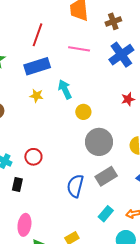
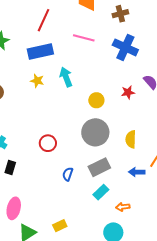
blue cross: (121, 55) -> (125, 47), turned -35
yellow circle: (83, 112) -> (96, 100), moved
red circle: (33, 157) -> (48, 143), moved
blue semicircle: (75, 186) -> (68, 174), size x0.6
cyan rectangle: (106, 214) -> (101, 192), moved

